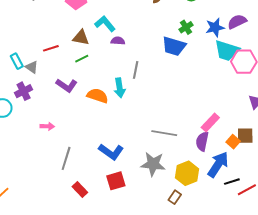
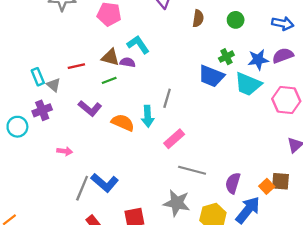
purple semicircle: (118, 41) -> (128, 62), moved
cyan trapezoid: (227, 51) -> (248, 84), moved
pink rectangle: (210, 122) -> (174, 139), moved
blue L-shape: (111, 152) -> (105, 183), moved

